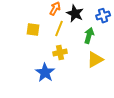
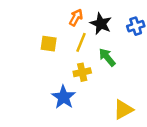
green arrow: (89, 36) -> (107, 57), moved, turned -56
yellow triangle: (95, 60) -> (123, 110), moved

